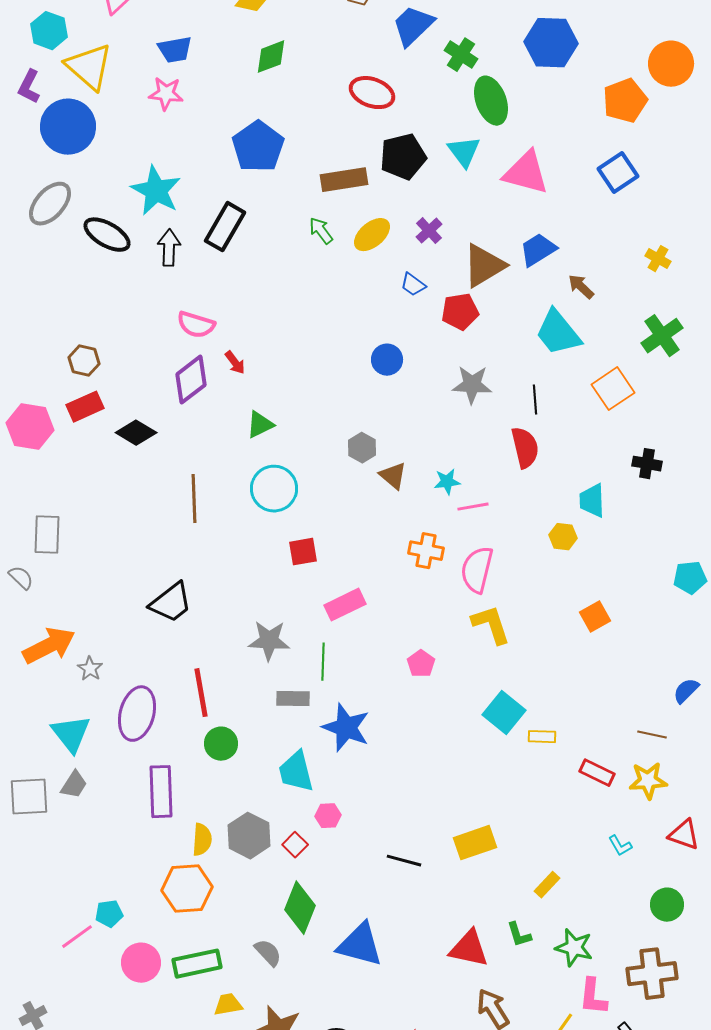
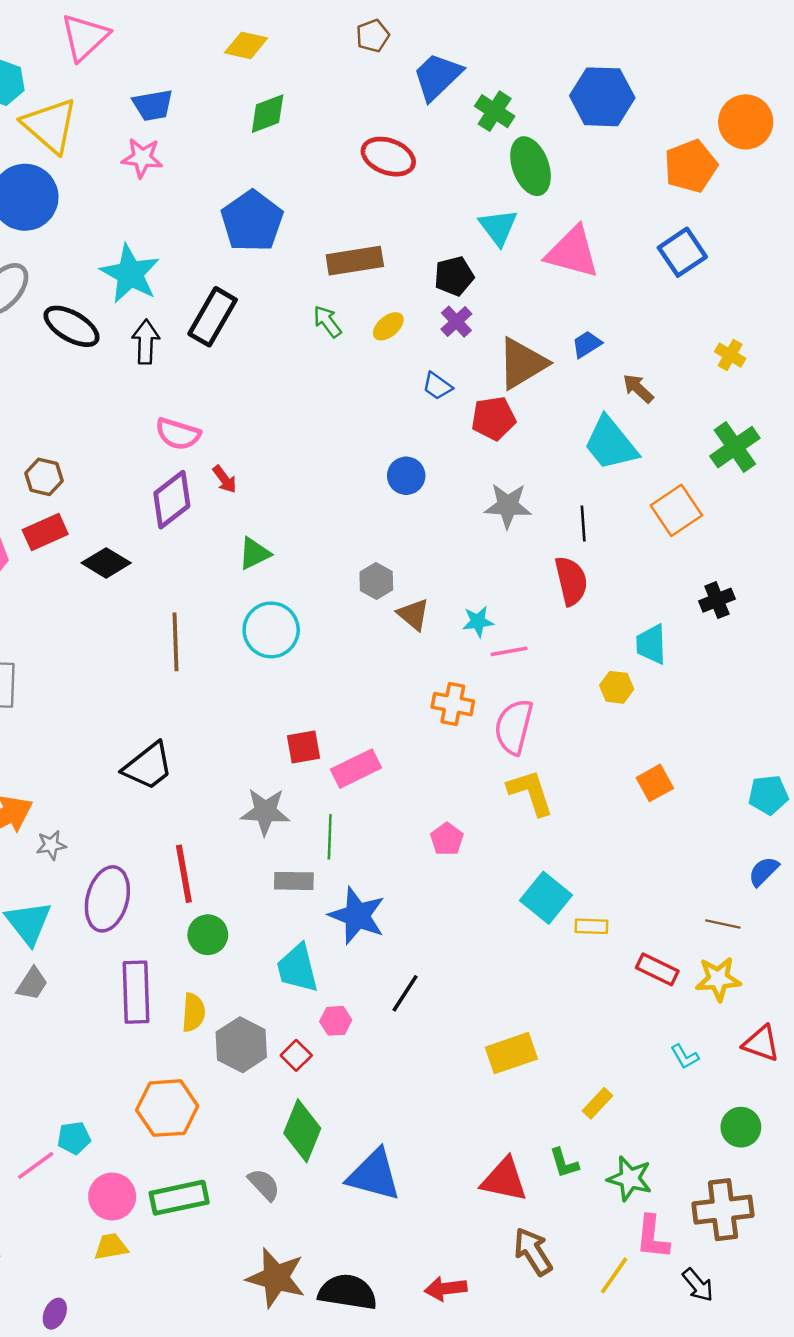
black pentagon: (403, 157) -> (454, 276), moved, size x0.7
yellow ellipse: (372, 235) -> (388, 326), size x0.7
blue trapezoid: (538, 250) -> (587, 344), size x0.7
black cross: (647, 464) -> (717, 600), turned -32
red square: (303, 552) -> (303, 747), moved
cyan pentagon: (690, 578) -> (768, 795), moved
gray star: (90, 669) -> (51, 845), turned 30
yellow semicircle: (202, 840) -> (193, 1012), moved
black line: (404, 861) -> (405, 993), moved, turned -72
yellow trapezoid: (228, 1005) -> (111, 1247), moved

